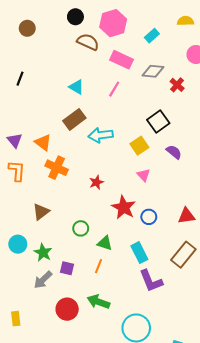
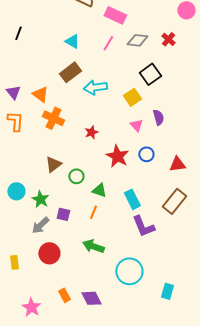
gray diamond: (153, 71) -> (137, 40), moved
purple semicircle: (174, 152) -> (158, 117), moved, turned 35
brown triangle: (41, 212) -> (53, 164), moved
blue circle: (149, 217) -> (146, 154), moved
red circle: (67, 309) -> (49, 253), moved

